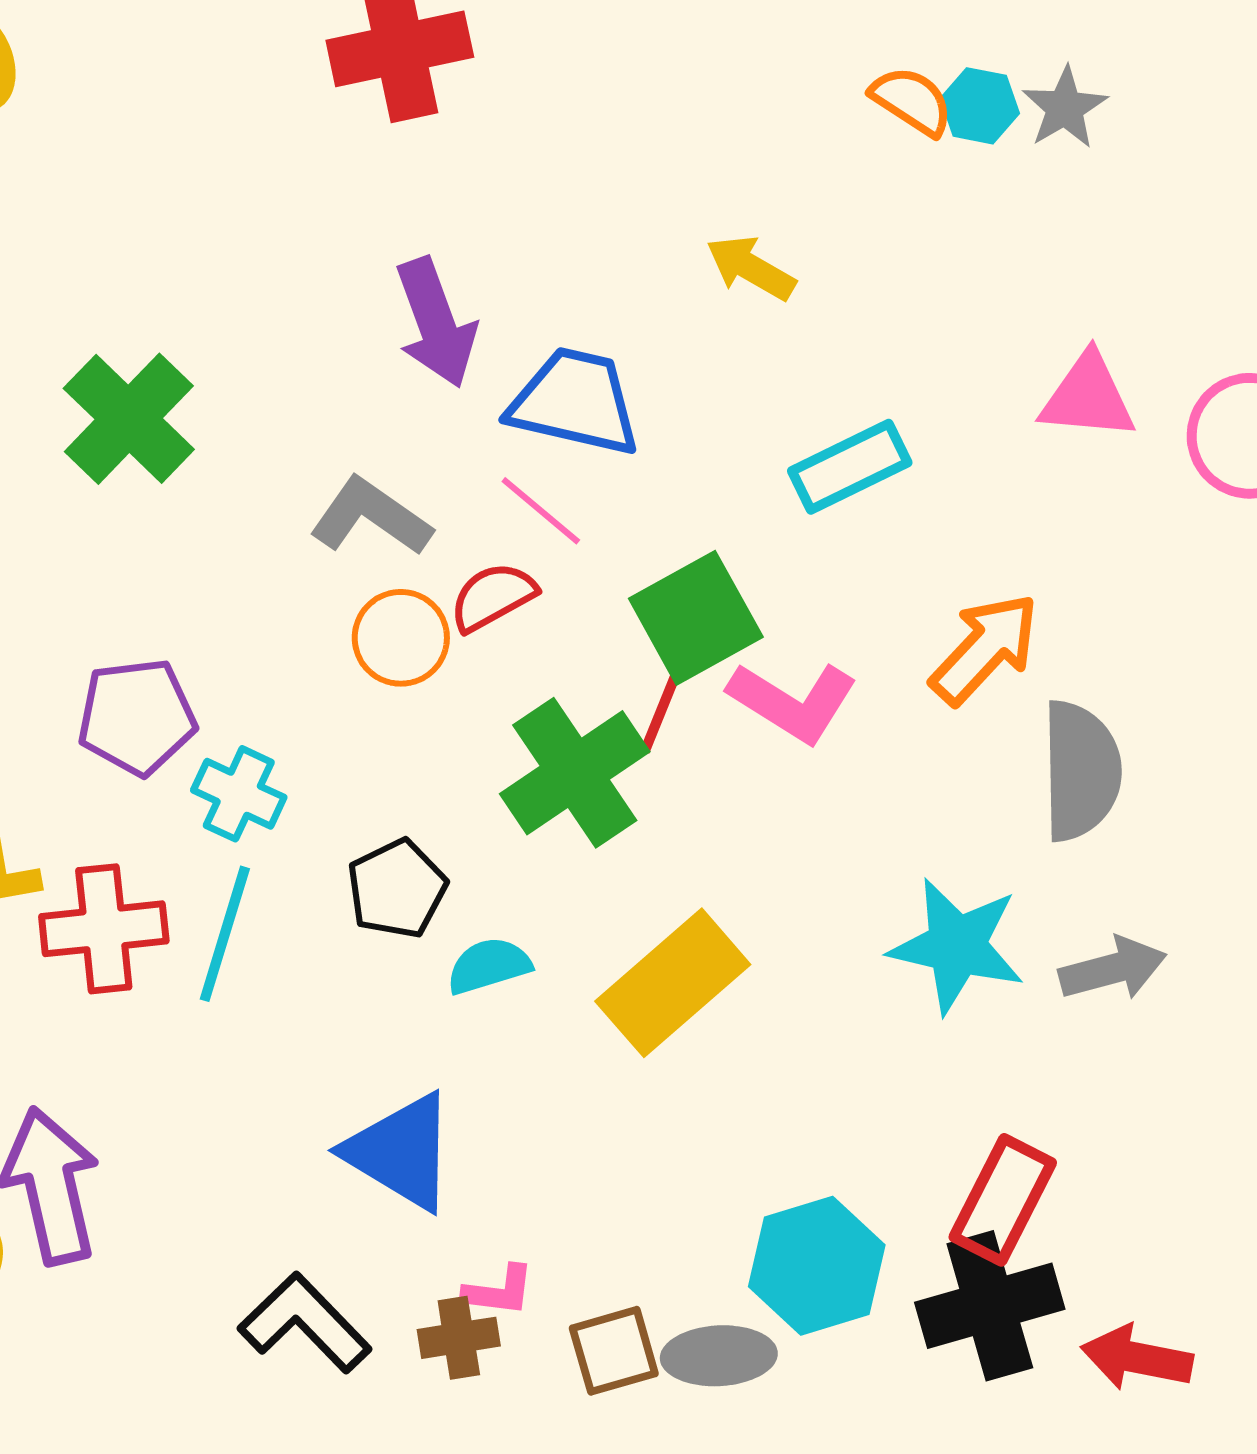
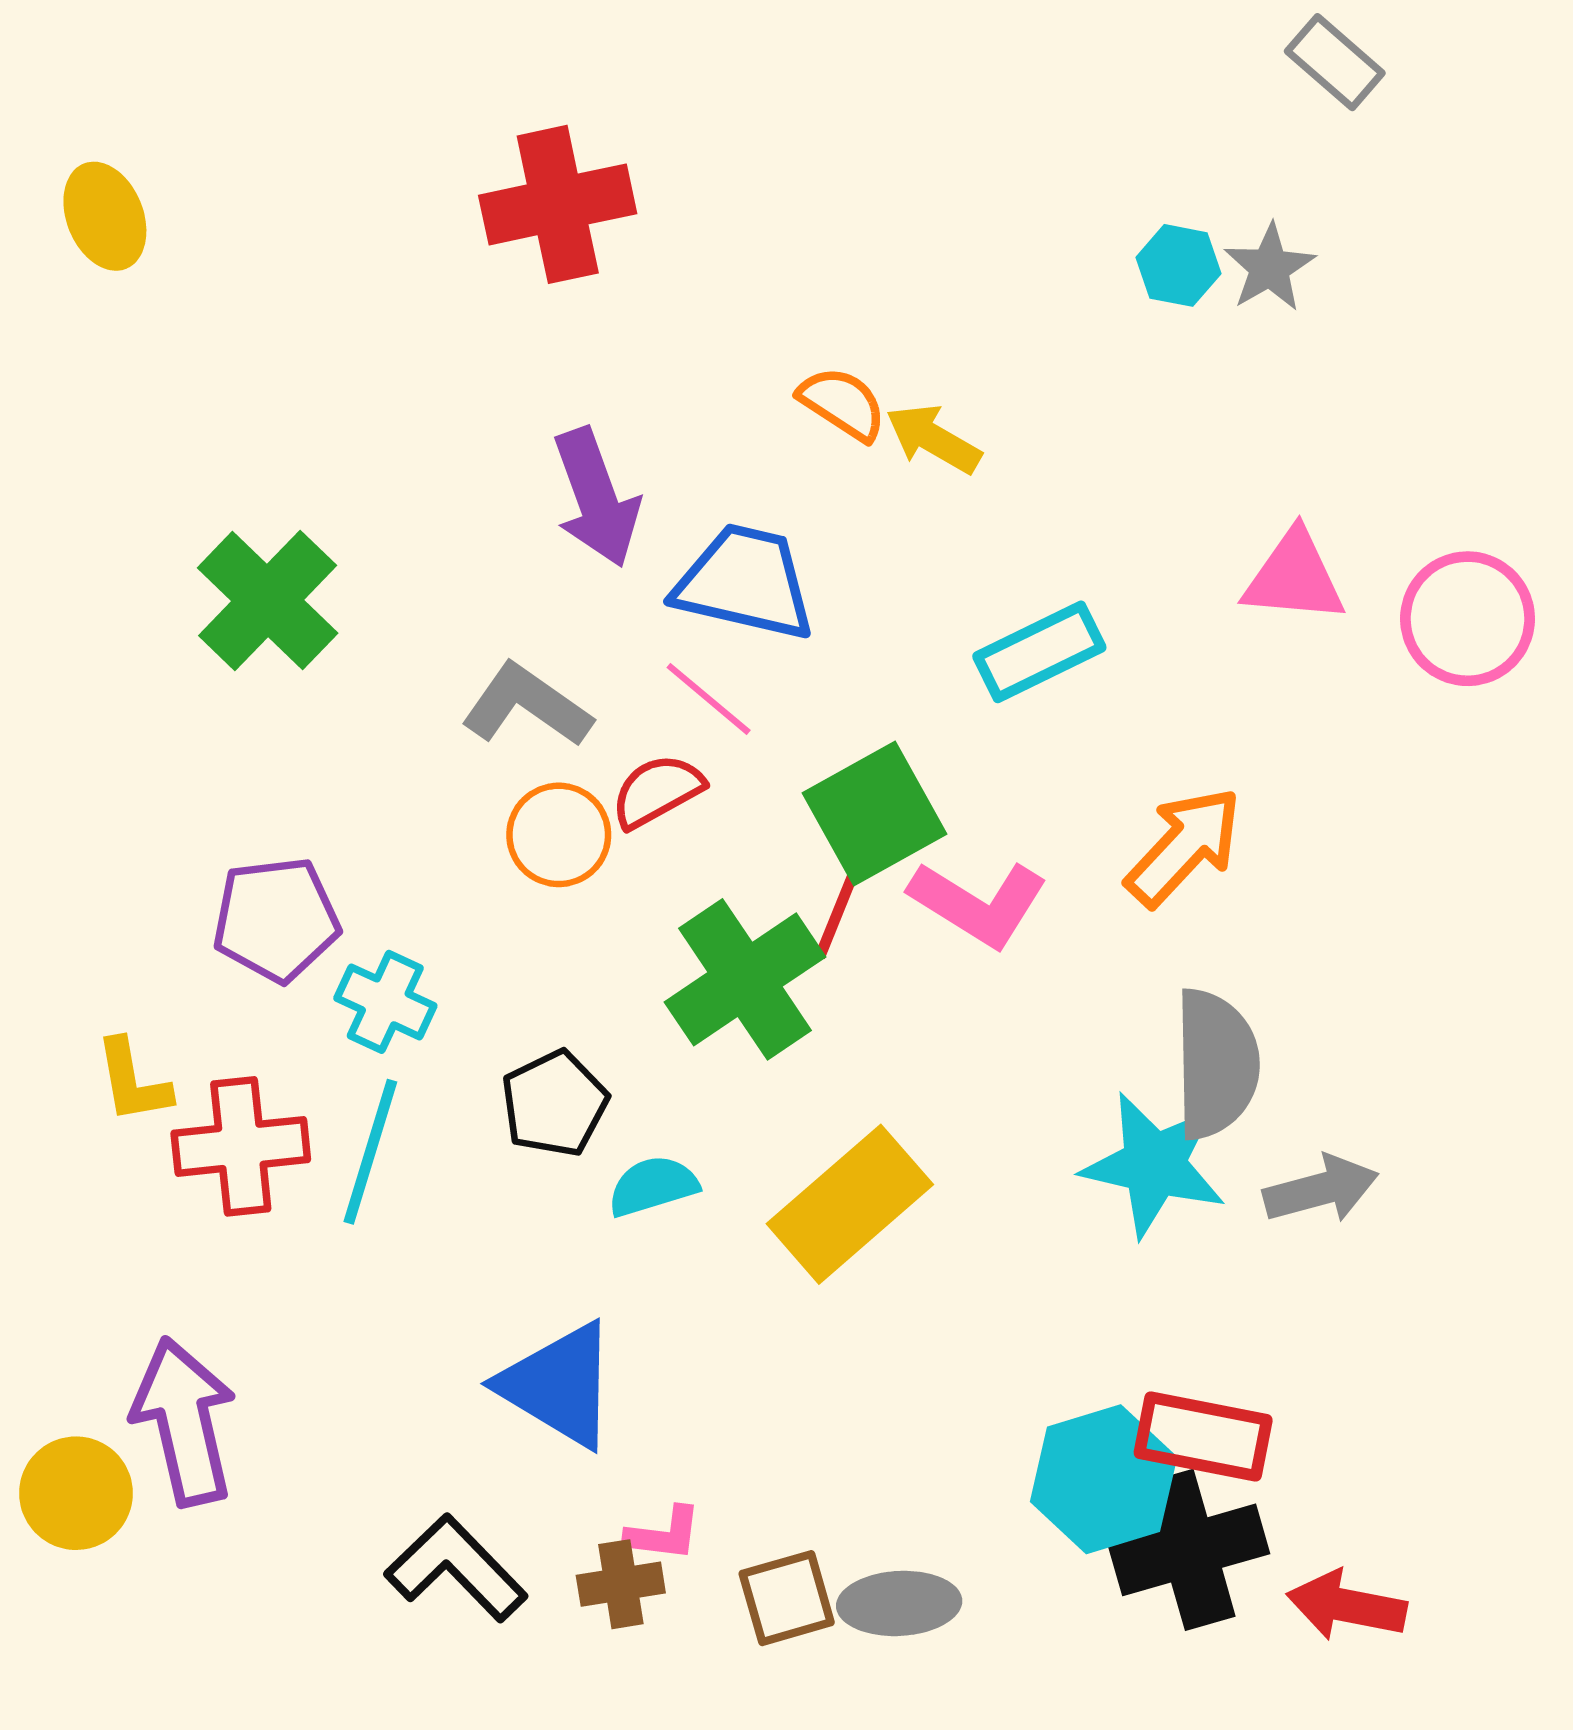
orange semicircle: (912, 101) -> (842, 404), moved
gray semicircle: (1081, 771) -> (1216, 1064), moved
red rectangle: (1003, 1200) -> (1203, 1436), turned 74
cyan hexagon: (817, 1266) -> (1104, 1479), moved

